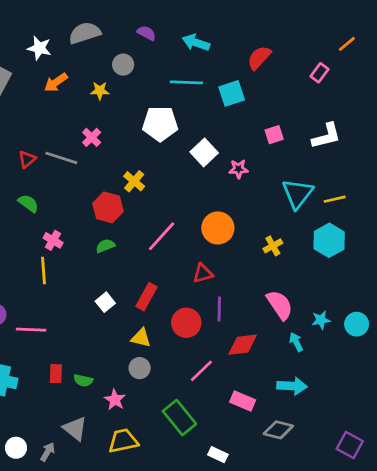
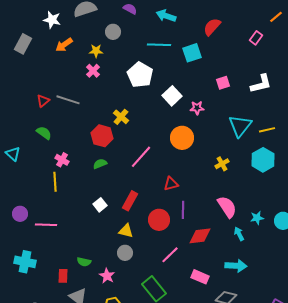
white pentagon: (160, 124) -> (140, 75), turned 30
pink cross: (92, 137) -> (93, 71), moved
orange circle: (218, 228) -> (182, 138), moved
red rectangle: (56, 374) -> (63, 276), moved

